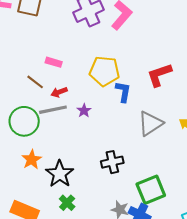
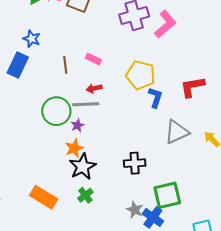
brown line: (35, 82) -> (65, 65), moved, turned 36
purple star: (84, 111) -> (78, 125), moved
orange star: (32, 160) -> (74, 148), moved

